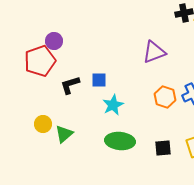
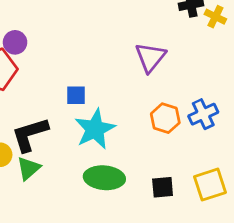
purple triangle: (154, 52) -> (150, 57), turned -30
black L-shape: (70, 85) -> (30, 134), moved, size x1.4
cyan star: (113, 105) -> (95, 129), size x1.4

